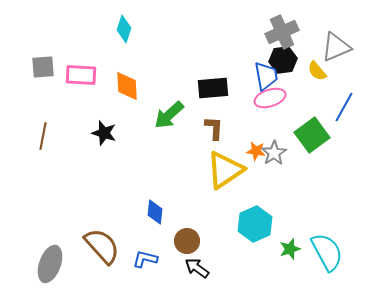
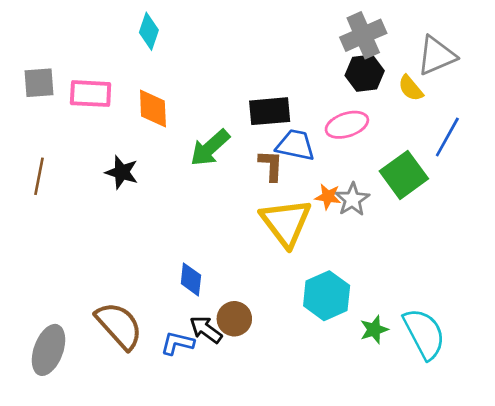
blue trapezoid: (266, 76) -> (295, 145), moved, turned -68
yellow triangle: (225, 170) -> (286, 222), turned -33
black arrow: (197, 268) -> (206, 330), moved

